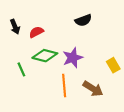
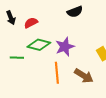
green line: (21, 69) -> (17, 58), turned -64

